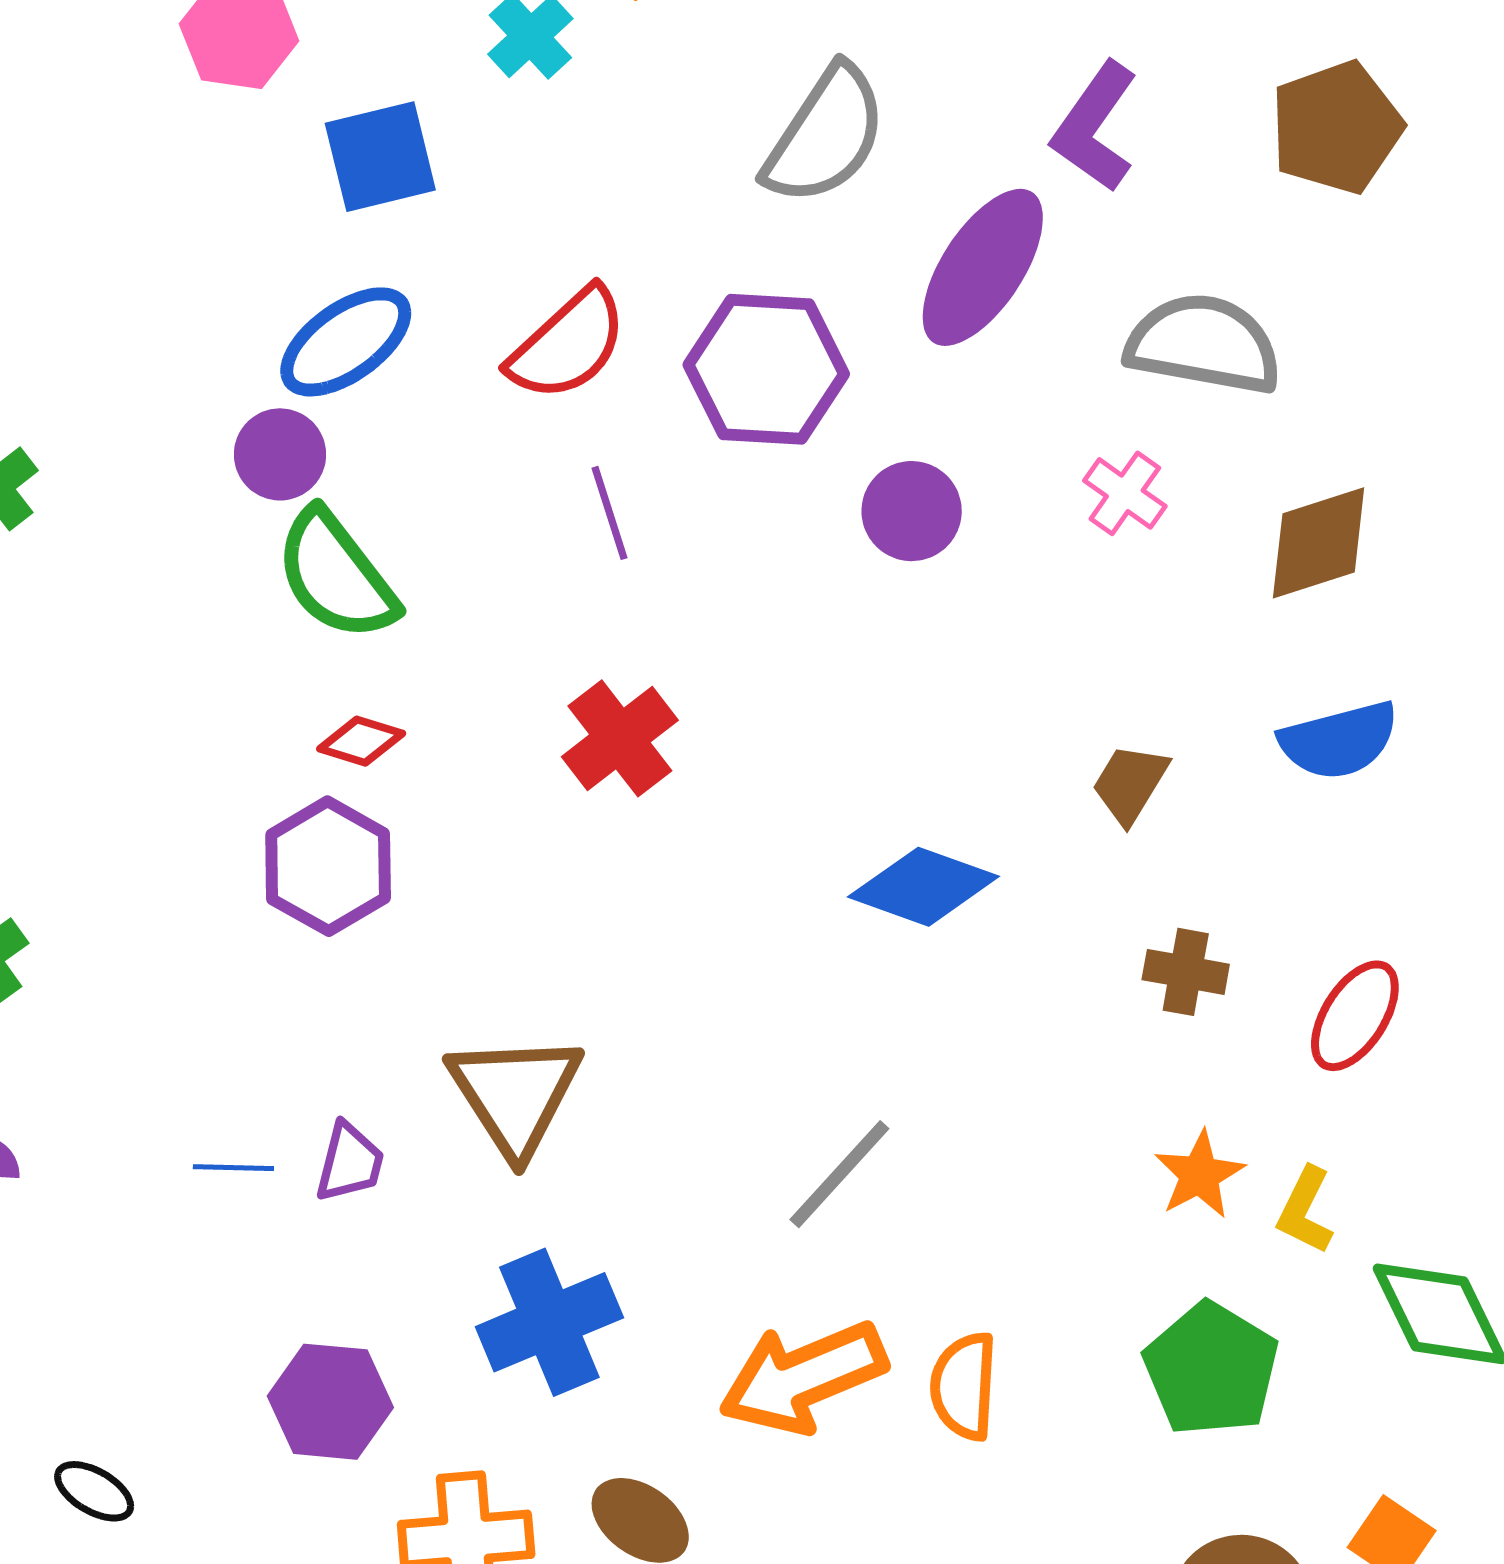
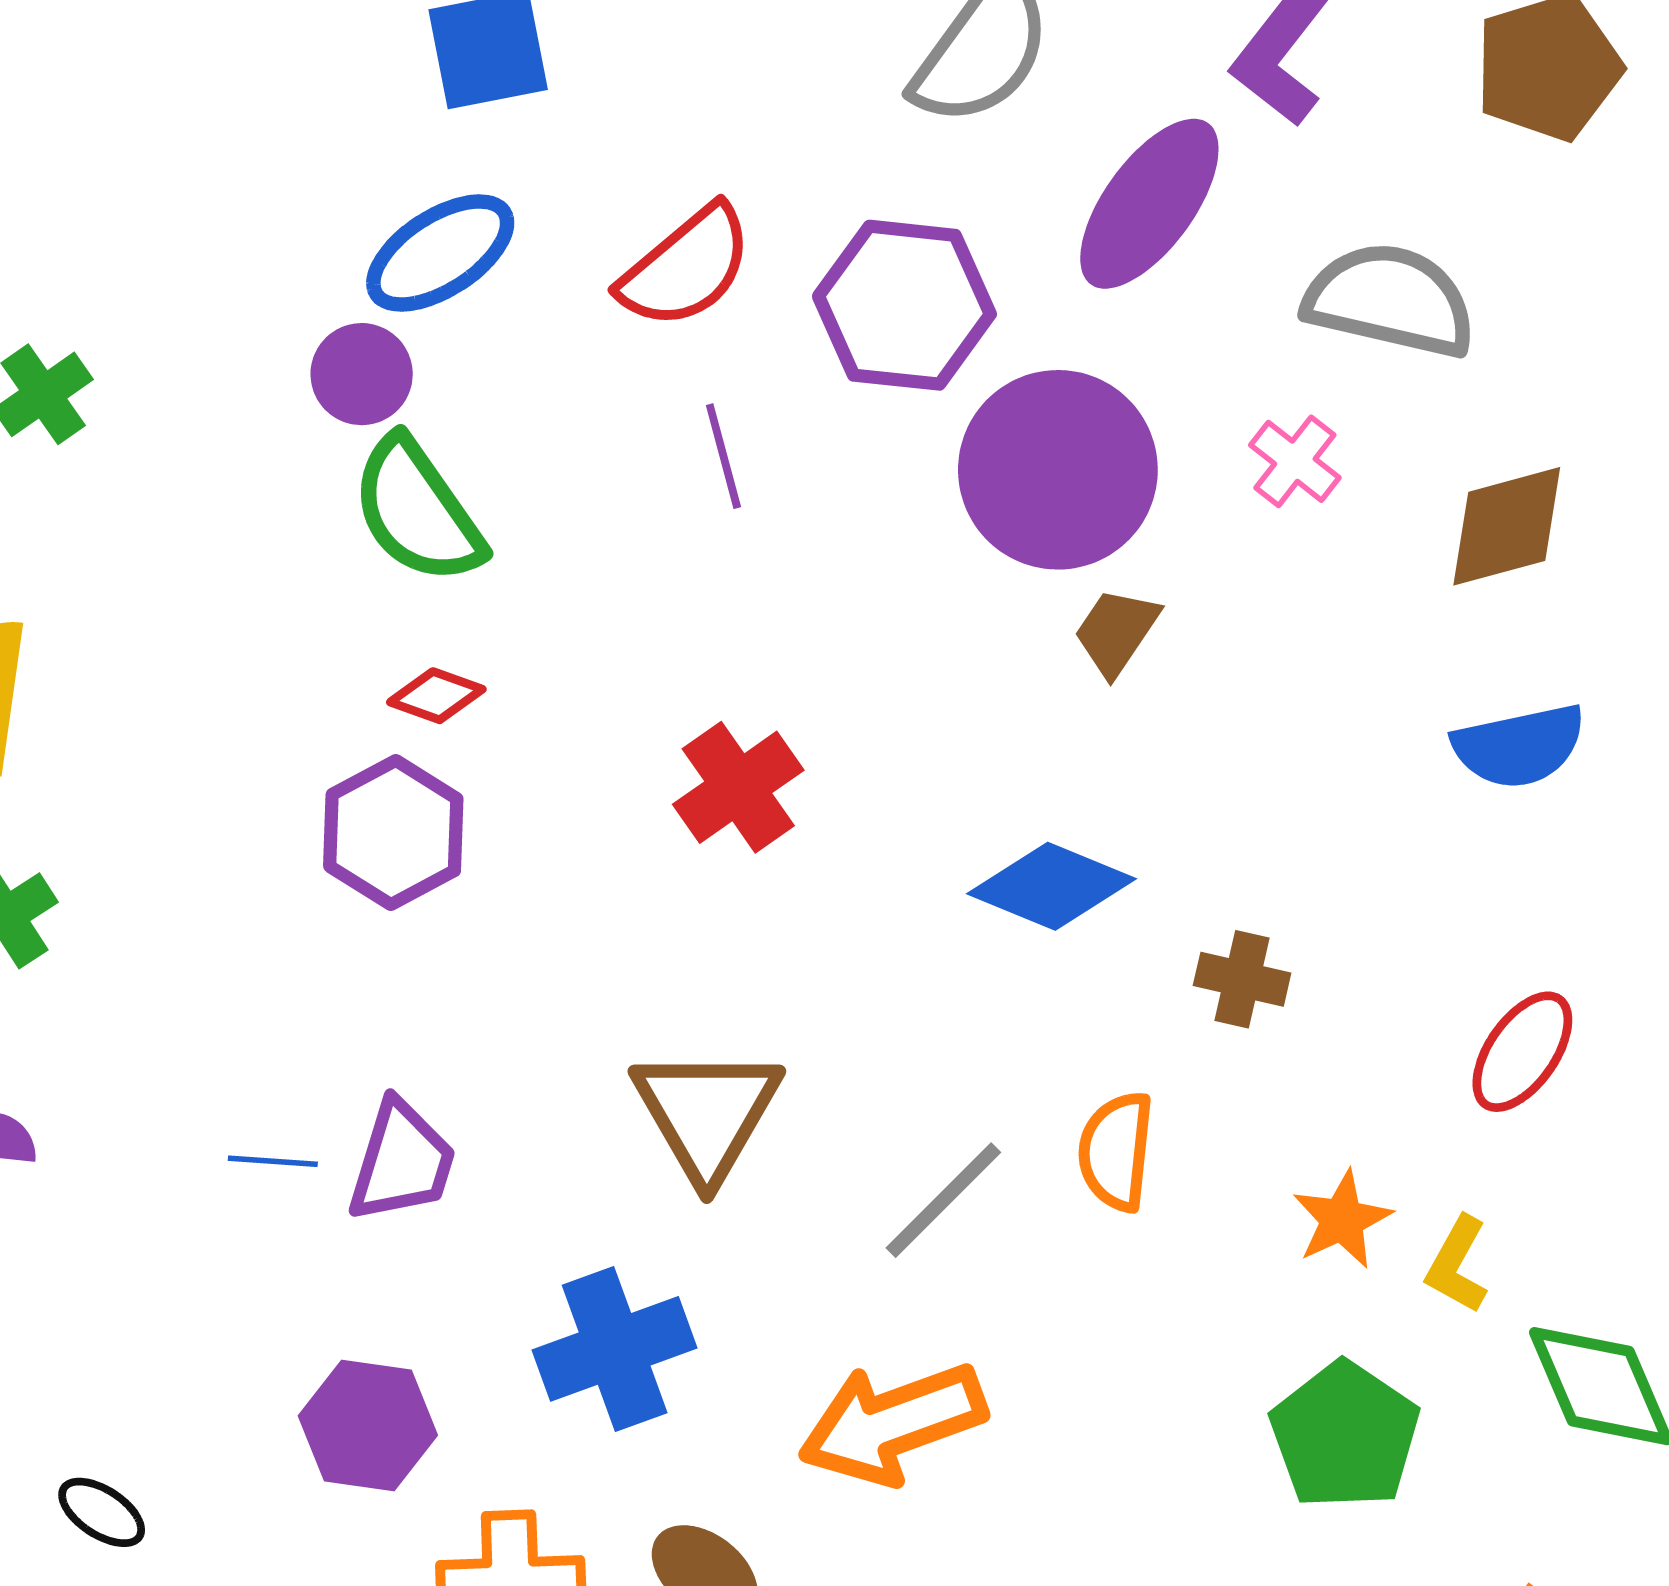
purple circle: (912, 511) -> (1058, 470), size x1.8
red cross: (620, 738) -> (738, 787), moved
brown trapezoid: (1130, 784) -> (1116, 632), moved
brown cross: (1186, 972) -> (1242, 979), moved
brown triangle: (515, 1094) -> (707, 1113), moved
purple trapezoid: (350, 1162) -> (402, 1162), size x1.4
orange semicircle: (964, 1386) -> (1116, 1151), moved

